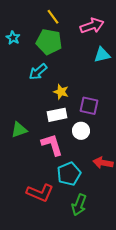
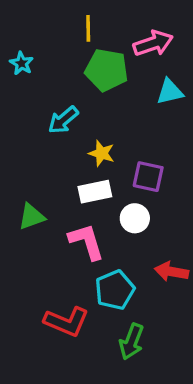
yellow line: (53, 17) -> (88, 28), turned 35
green pentagon: (49, 42) -> (106, 70), moved

